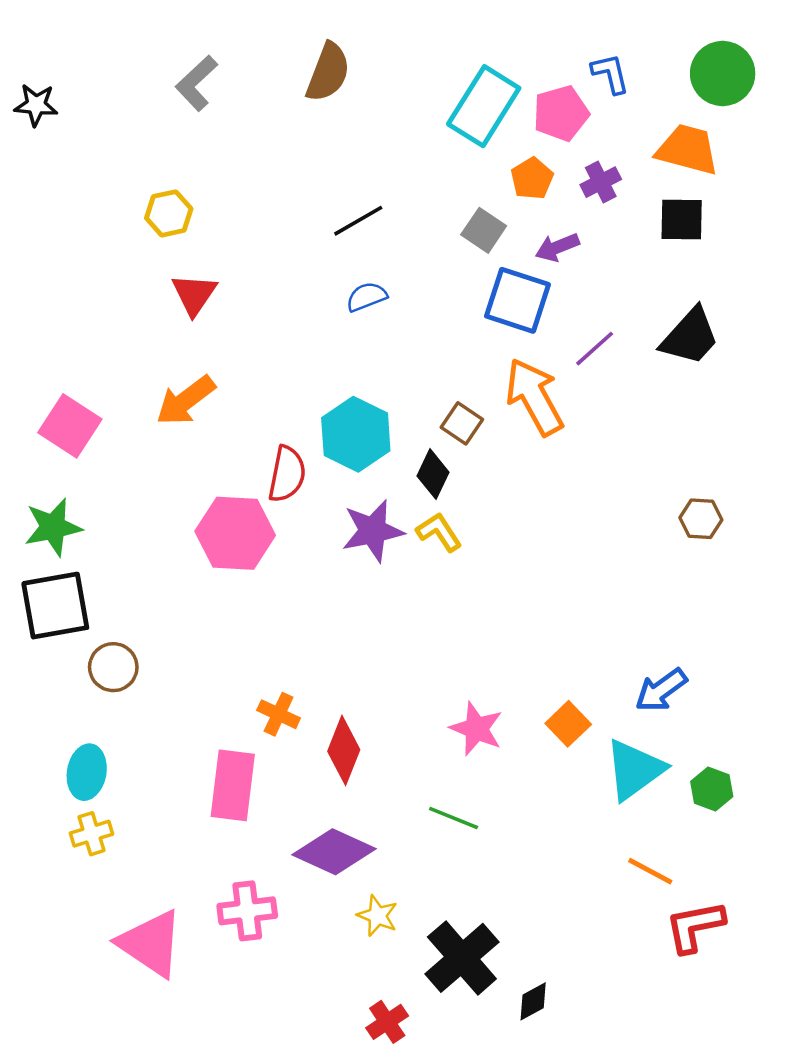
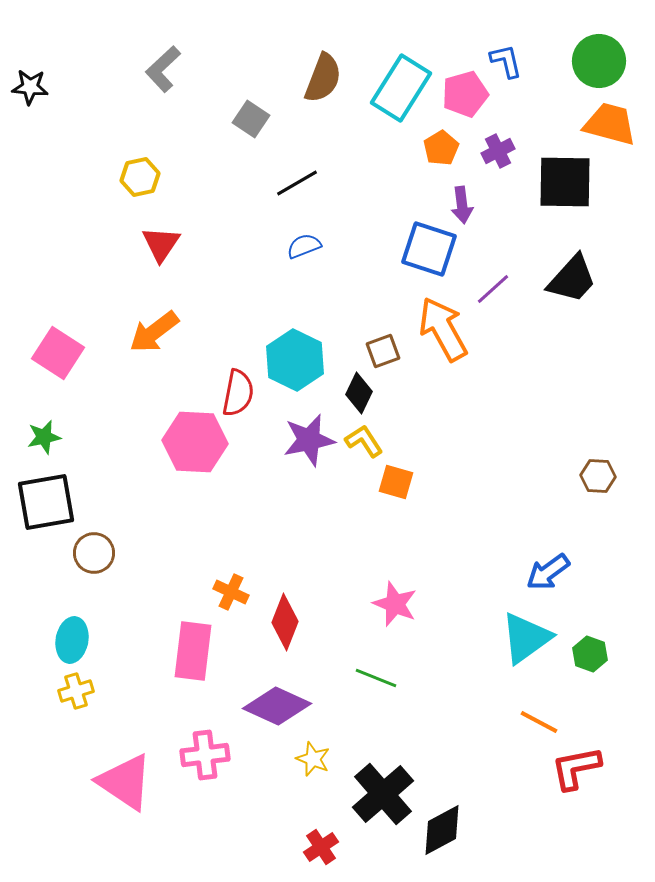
brown semicircle: (328, 72) -> (323, 78), moved
orange trapezoid: (688, 150) -> (610, 124), moved
black square: (682, 219) -> (565, 182), size x1.5
gray square: (484, 230) -> (251, 119), moved
purple arrow: (557, 247) -> (462, 205), turned -75
brown square: (462, 423) -> (383, 351), turned 36
brown hexagon: (701, 519) -> (598, 476), moved
green star: (53, 527) -> (44, 437), size x0.7
orange square: (568, 724) -> (396, 482), moved, turned -30
black diamond: (533, 1001) -> (442, 830), size x1.6

